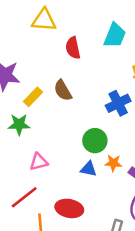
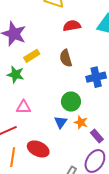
red semicircle: (73, 48) -> (72, 26), turned 78
brown semicircle: (63, 90) -> (66, 58), moved
blue triangle: (89, 169) -> (61, 122), turned 40

